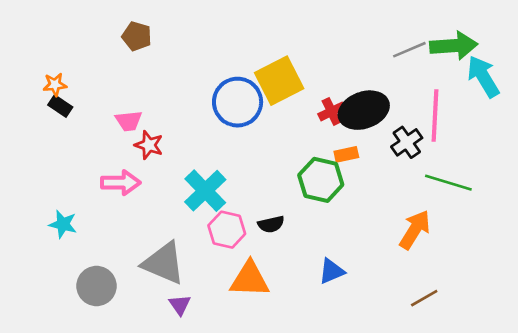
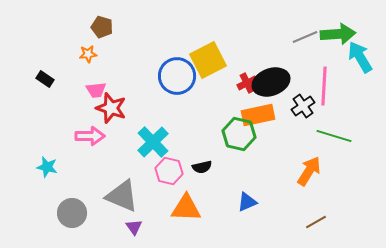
orange star: (55, 85) -> (88, 54), moved
red star: (149, 145) -> (111, 108), size x1.4
orange rectangle: (346, 154) -> (258, 115), size x1.8

